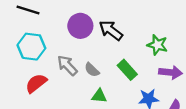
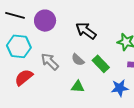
purple circle: (80, 26) -> (45, 21), moved
gray semicircle: (92, 70) -> (78, 60), moved

